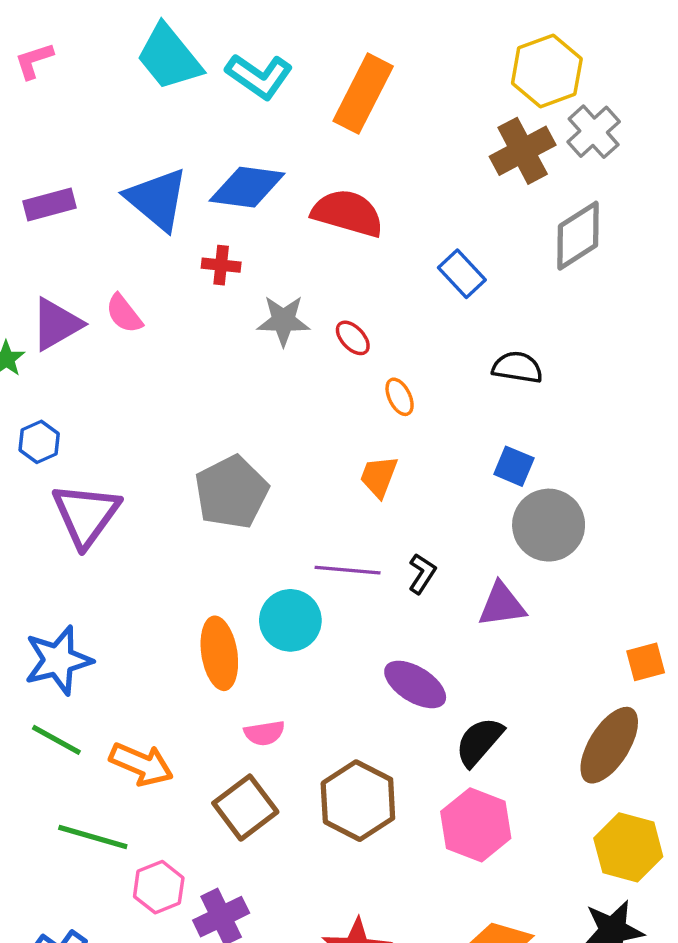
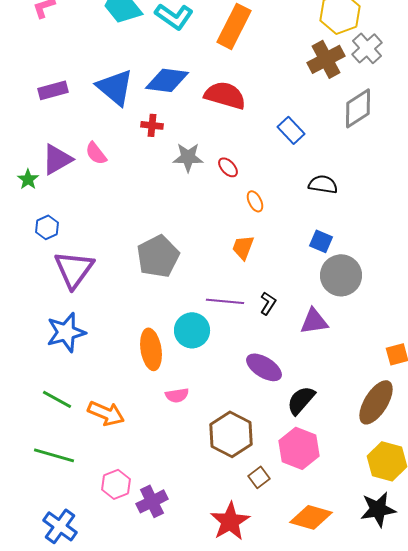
blue star: (58, 660) -> (66, 332), moved
brown square: (245, 808) -> (259, 477), moved, size x0.6
green line: (93, 837) -> (54, 455), moved

